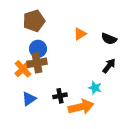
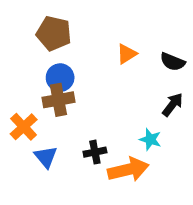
brown pentagon: (34, 21) -> (54, 33), turned 30
orange cross: (23, 69) -> (24, 127), moved
blue triangle: (29, 99) -> (46, 157), turned -35

